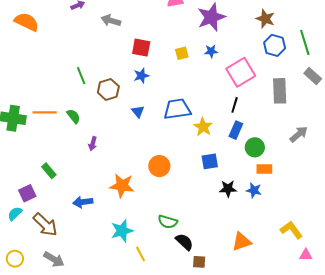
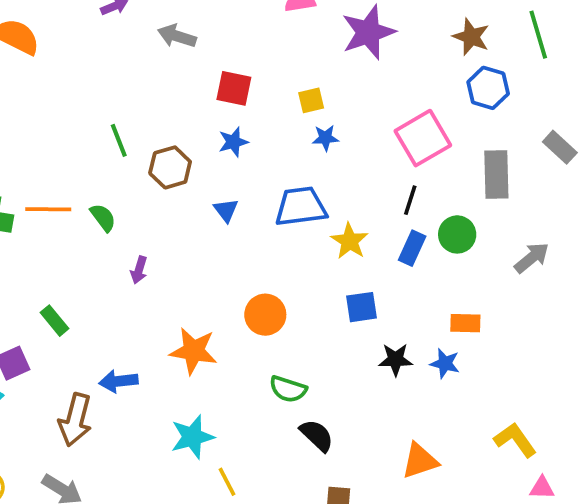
green line: (305, 42) -> (538, 35), moved
blue star: (211, 51) -> (325, 138), moved
green circle: (255, 147) -> (457, 234), moved
green semicircle: (168, 222) -> (288, 389), moved
brown arrow: (45, 225) -> (75, 420), moved, turned 60
black semicircle: (184, 242) -> (317, 435), moved

